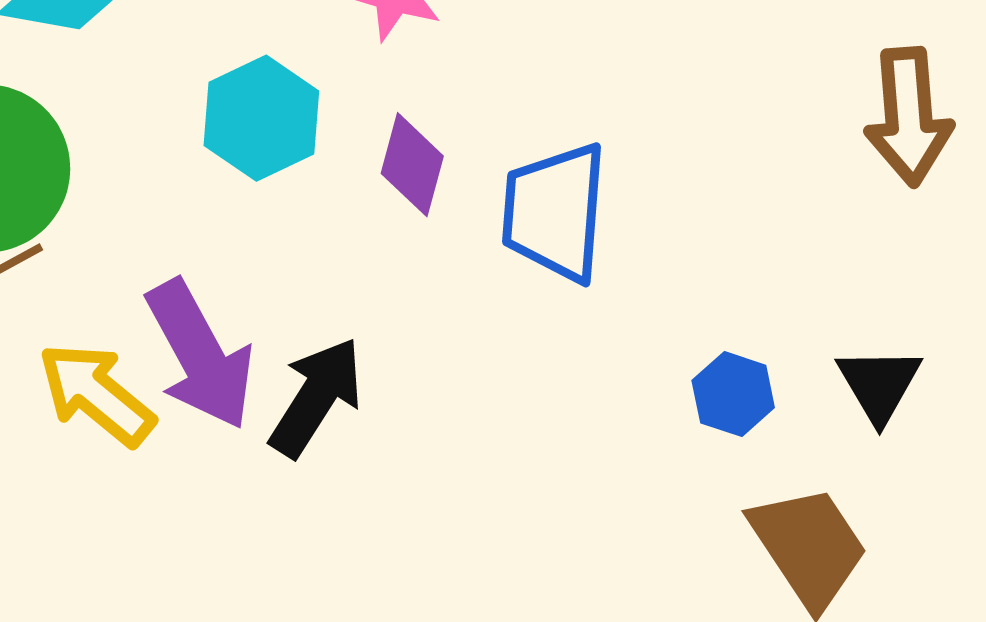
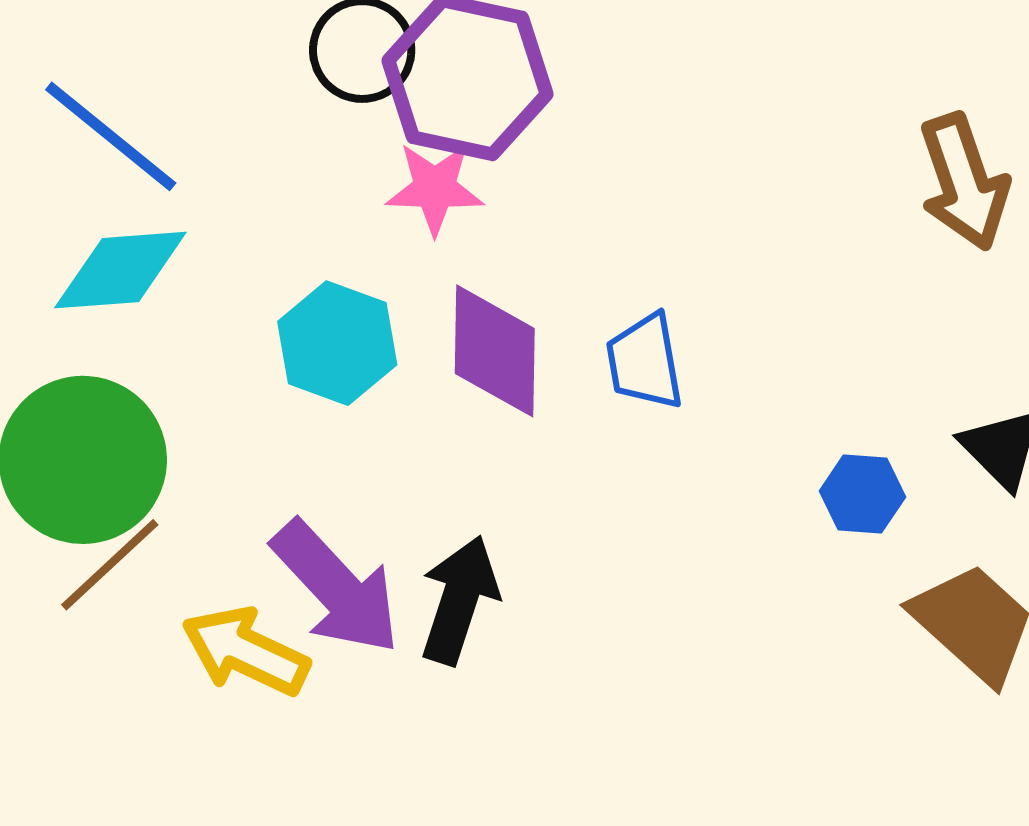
purple diamond: (412, 165) -> (495, 351), size x1.4
blue trapezoid: (555, 212) -> (645, 362), size x0.7

